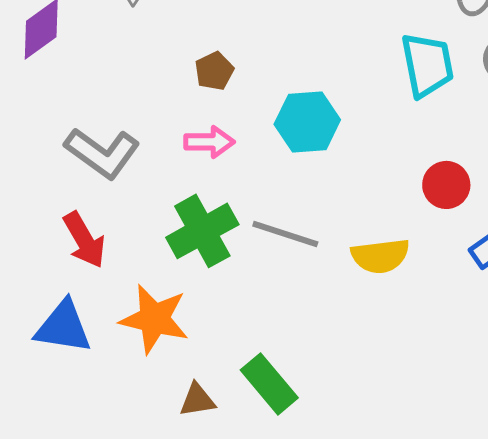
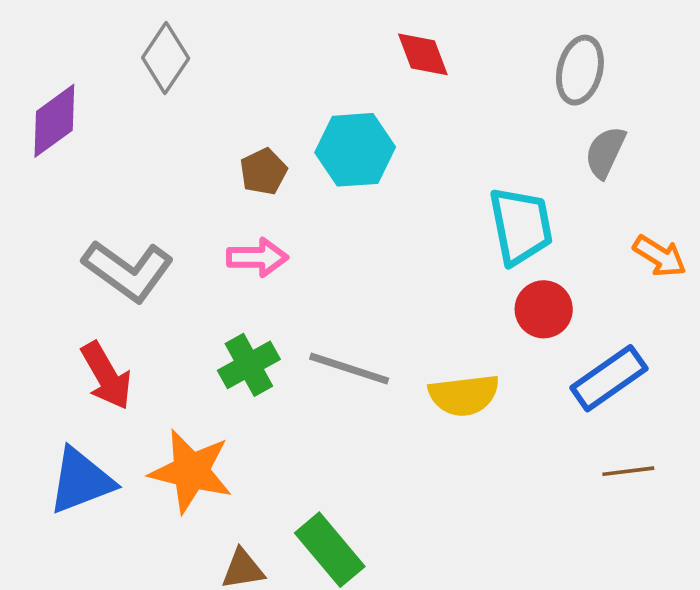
cyan trapezoid: (427, 65) -> (521, 226), moved
cyan hexagon: (307, 122) -> (355, 150), moved
green cross: (202, 231) -> (249, 365), size x0.7
blue triangle: (63, 327) -> (81, 481), turned -30

